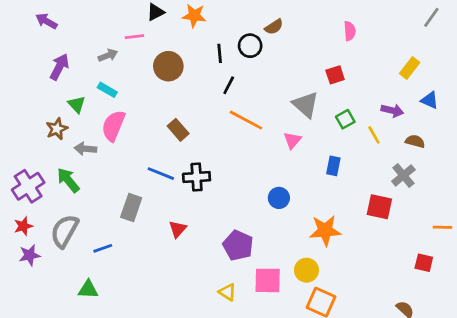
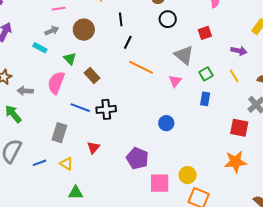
black circle: (250, 46) -> (168, 19), moved
gray arrow: (108, 55) -> (52, 31), moved
green triangle: (77, 104) -> (70, 59), moved
purple arrow: (392, 110) -> (239, 51), moved
green square: (345, 119) -> (206, 74), moved
pink semicircle: (113, 126) -> (56, 83), moved
orange star: (325, 231) -> (235, 162), moved
green triangle: (88, 289) -> (76, 193), moved
yellow triangle: (227, 292) -> (66, 164), moved

